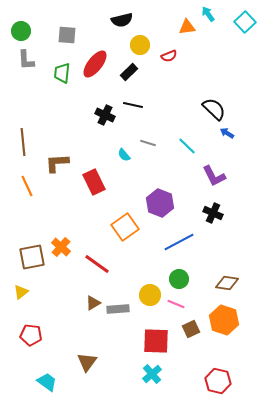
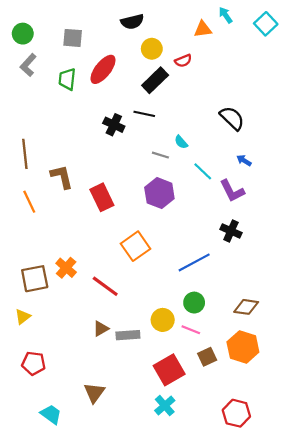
gray L-shape: (26, 60) -> (28, 65), turned 45
black rectangle: (129, 72) -> (155, 80), moved, size x1.4
blue arrow: (227, 133) -> (244, 160), moved
cyan line: (187, 146) -> (203, 171), moved
cyan semicircle: (124, 155) -> (181, 142), moved
brown L-shape: (57, 163) -> (62, 177), turned 80
purple hexagon: (160, 203) -> (159, 193), moved
red square: (156, 341) -> (169, 370), turned -32

